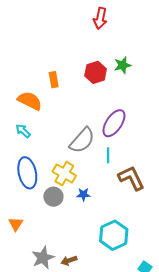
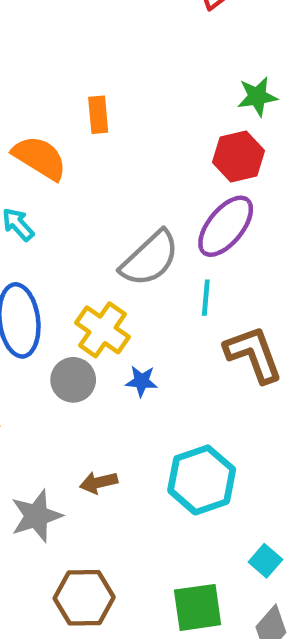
red hexagon: (96, 72) -> (238, 157), moved
brown arrow: (69, 261) -> (99, 482), moved

